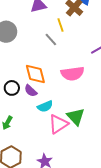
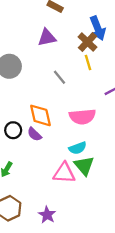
yellow line: (60, 25) -> (88, 63), moved
cyan semicircle: (45, 106) -> (78, 148), moved
pink triangle: (58, 124) -> (64, 173), turned 35

